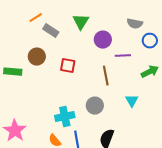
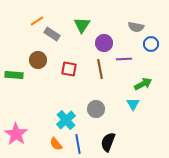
green arrow: (150, 72) -> (143, 84), moved
brown line: (106, 76) -> (100, 69), moved
cyan cross: (65, 117) -> (66, 120), turned -30

